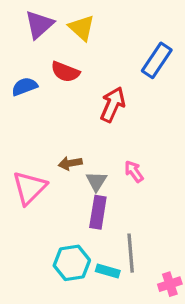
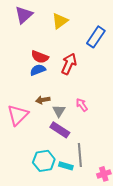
yellow triangle: (82, 28) -> (60, 21), moved, turned 42
red semicircle: (65, 72) -> (40, 57), moved
blue semicircle: (24, 87) -> (38, 70), moved
purple rectangle: (98, 212) -> (60, 130), turned -66

